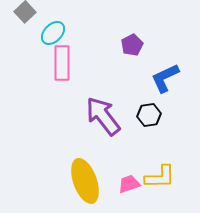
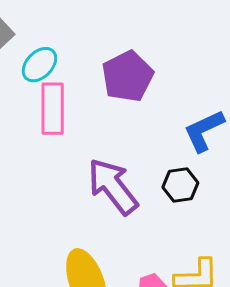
purple pentagon: (132, 45) -> (128, 76), moved, size x1.6

